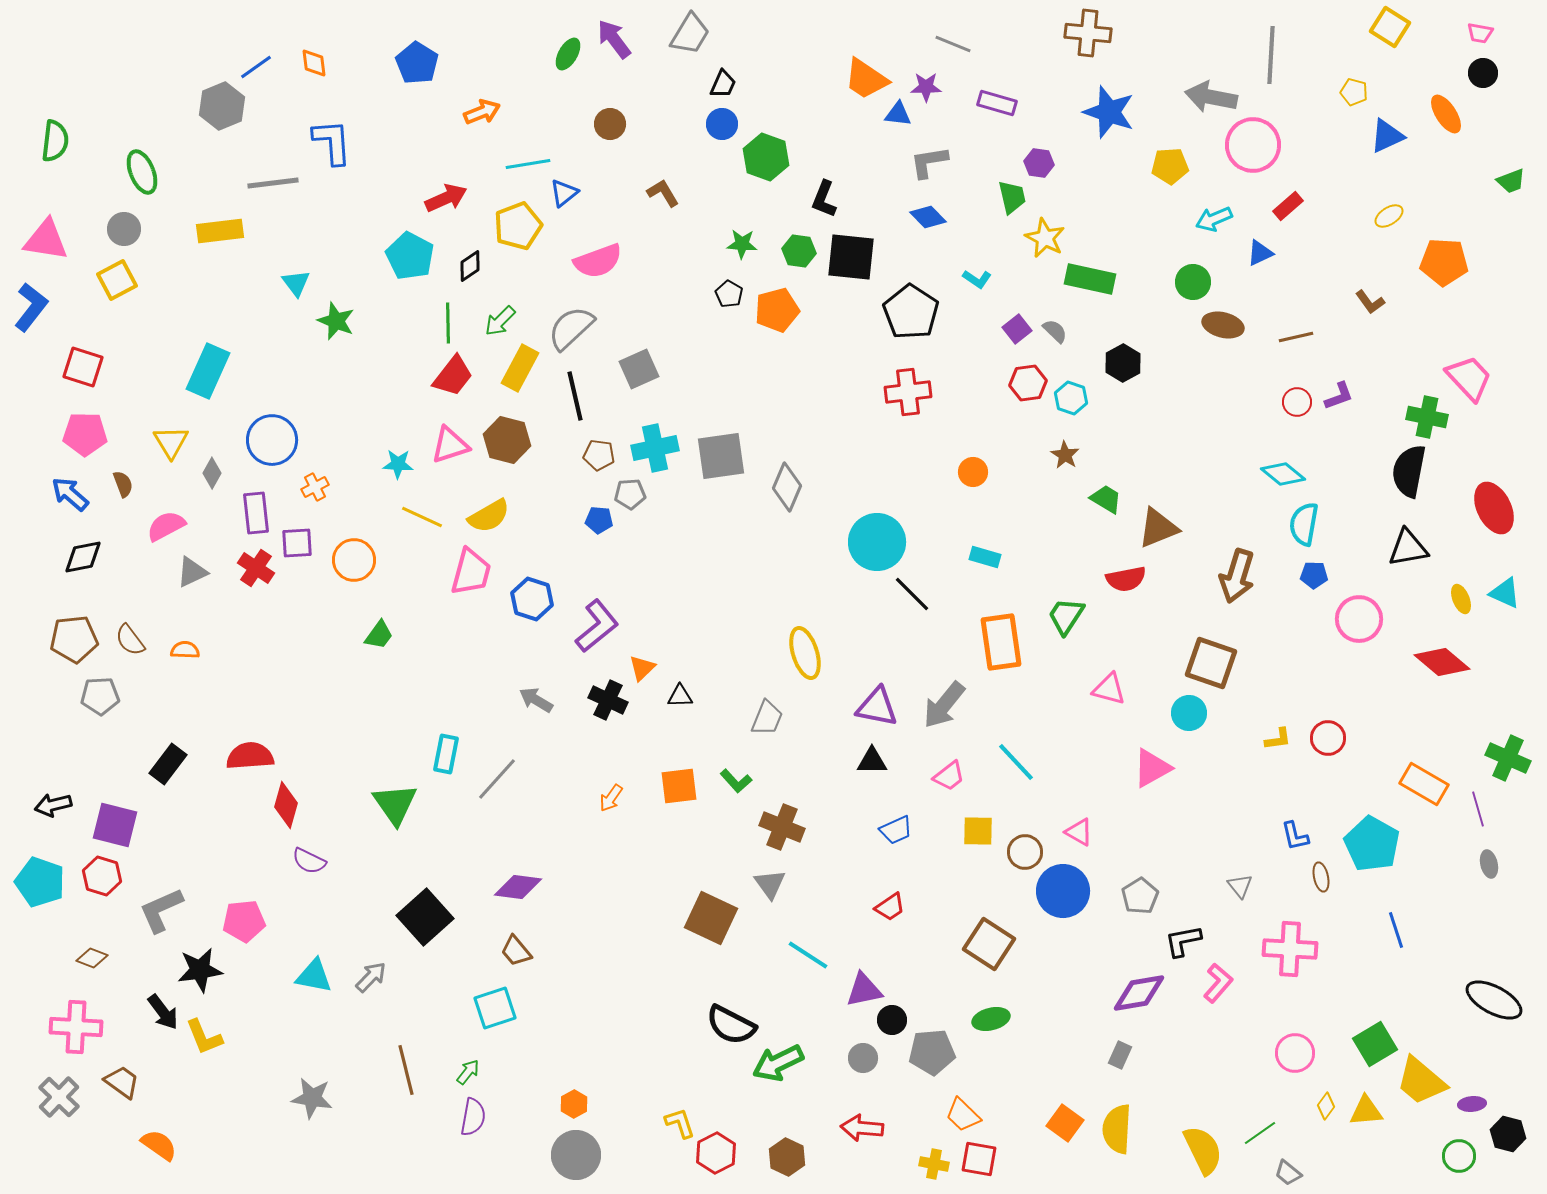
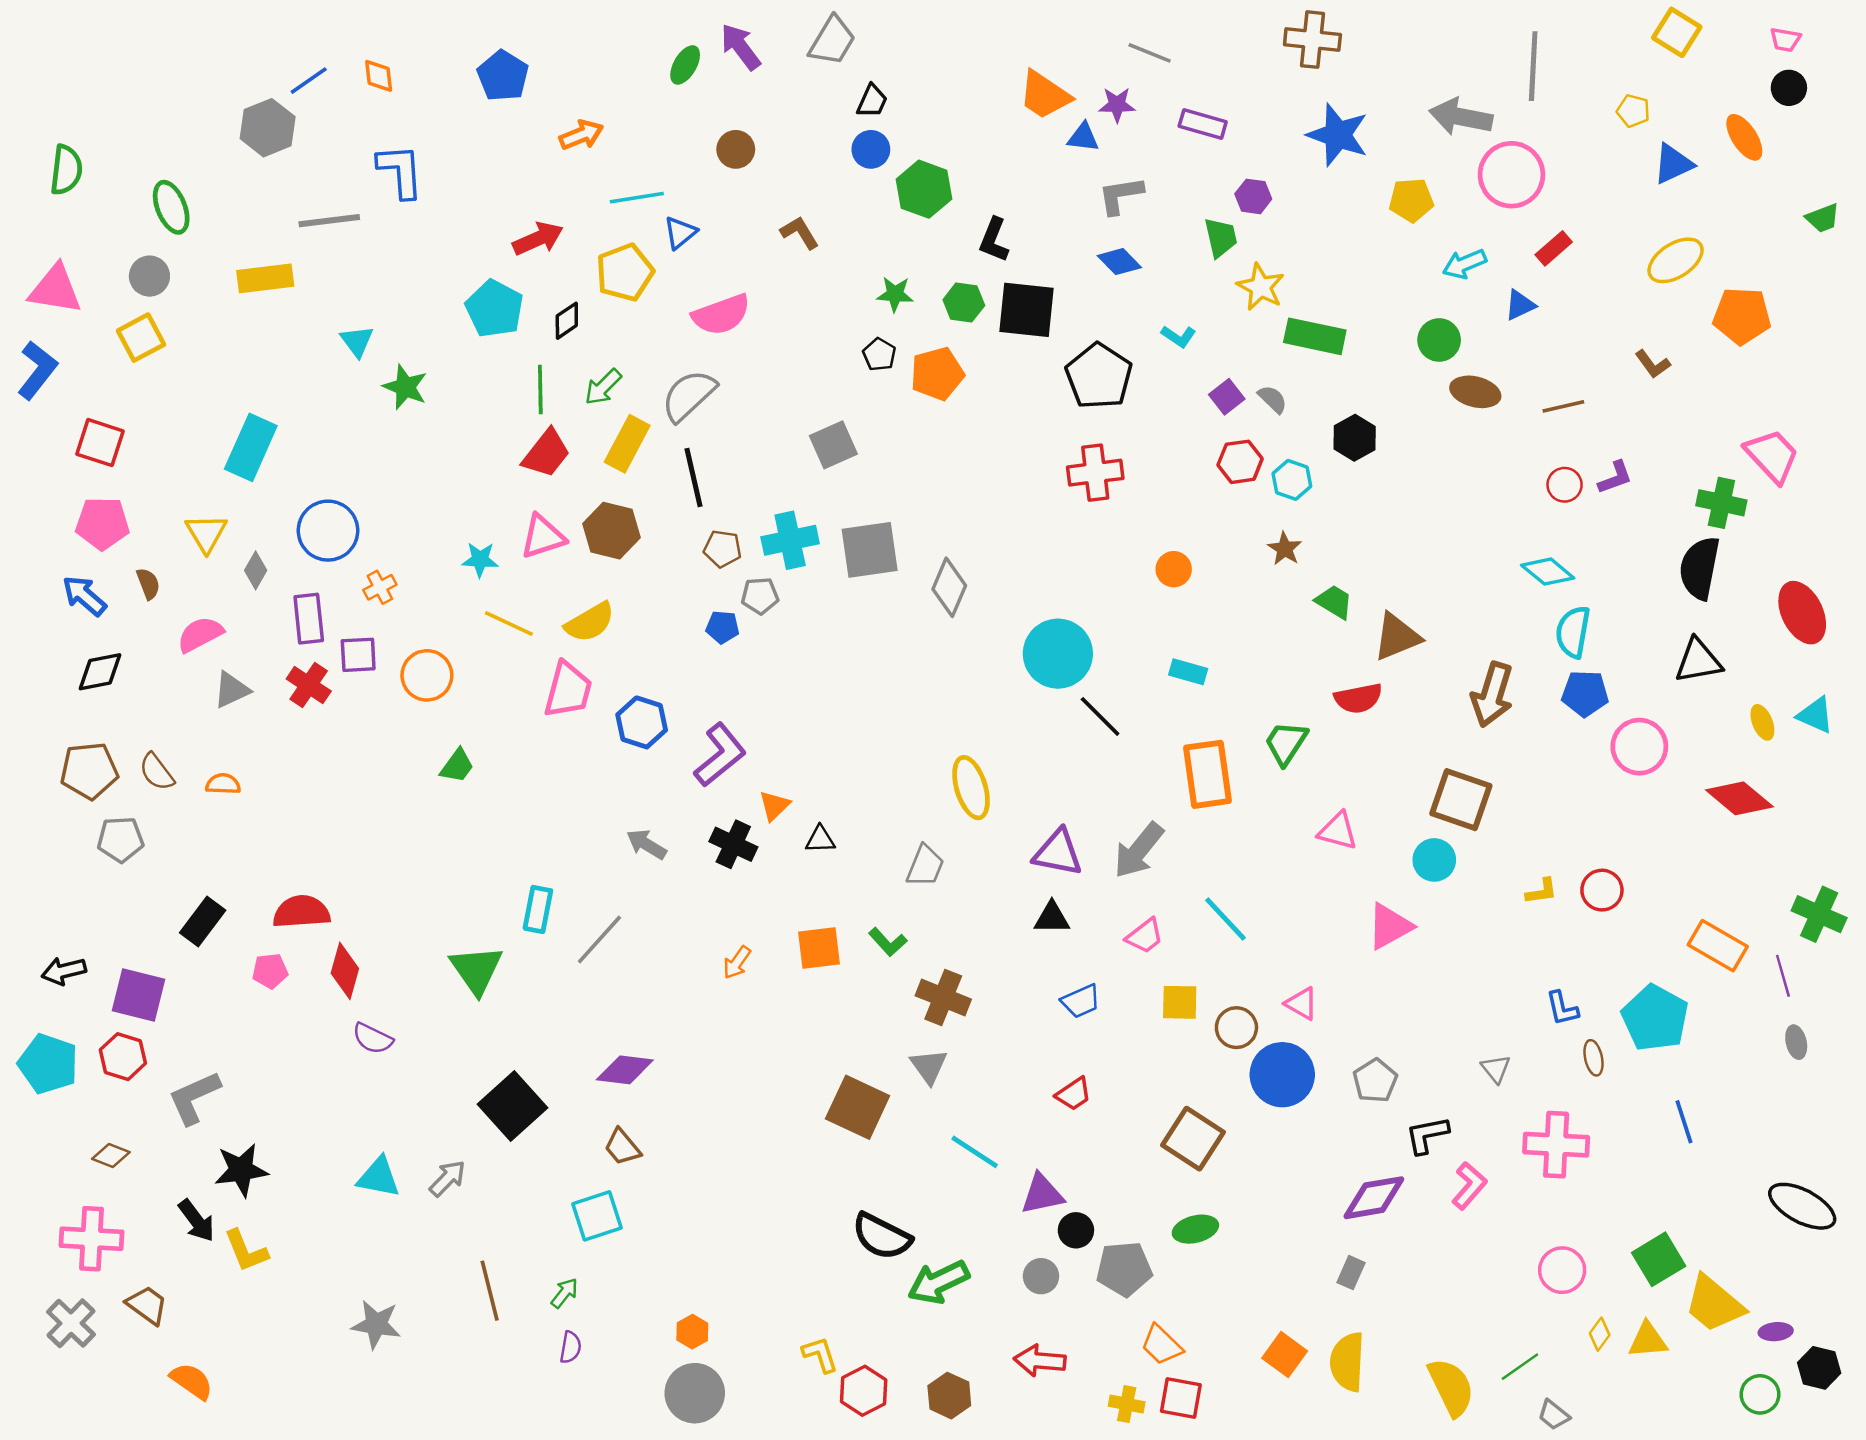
yellow ellipse: (1389, 216) -> (1676, 260), size x1.6
gray square: (639, 369) -> (833, 445), moved
blue pentagon: (1314, 575) -> (1585, 693), size x1.4
pink pentagon: (244, 921) -> (270, 971), moved, size x0.7
purple semicircle: (473, 1117) -> (570, 1347), size x0.7

